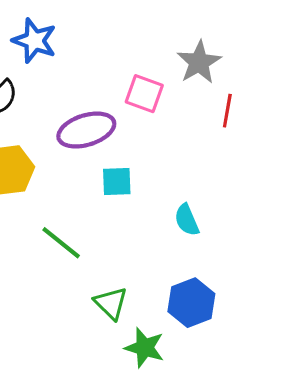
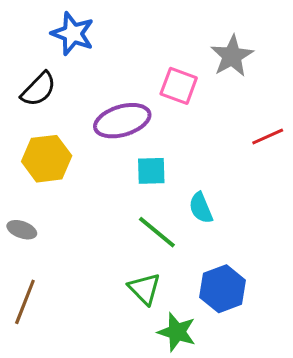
red line: (227, 111) -> (268, 137), moved, turned 56
cyan semicircle: (187, 220) -> (201, 208), moved
green line: (61, 243) -> (157, 232), moved

